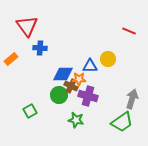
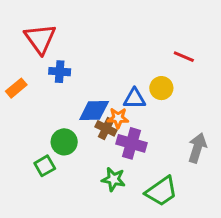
red line: (129, 31) -> (184, 57), moved
green circle: (59, 95) -> (64, 142), moved
green trapezoid: (122, 122) -> (161, 191), moved

